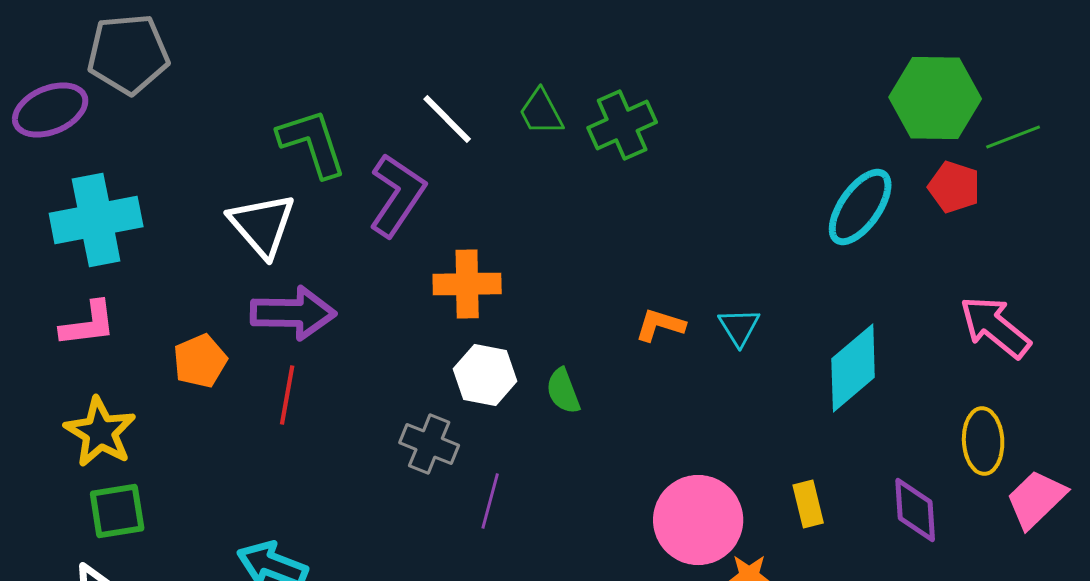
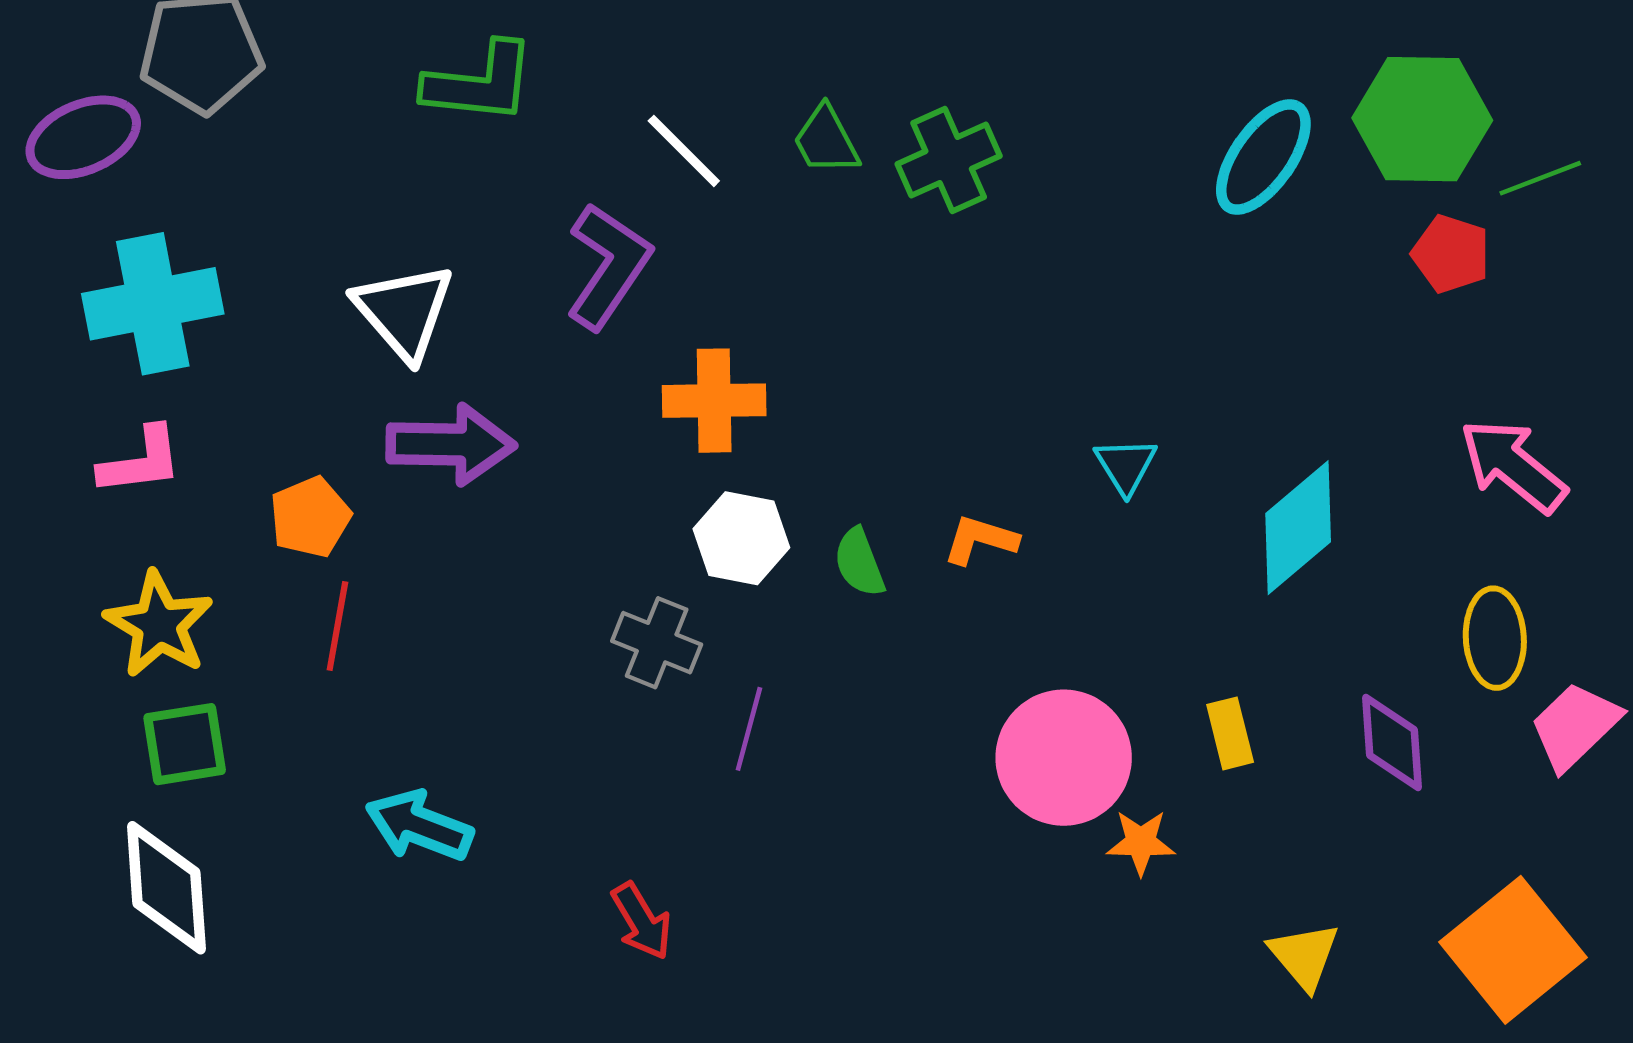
green L-shape: (312, 143) -> (480, 83), moved, turned 114
cyan ellipse: (860, 207) -> (1263, 157), moved
orange L-shape: (660, 325) -> (980, 540), moved
red line: (287, 395) -> (337, 626), moved

